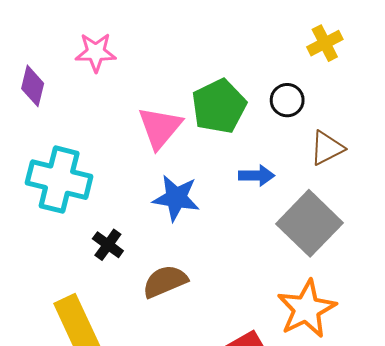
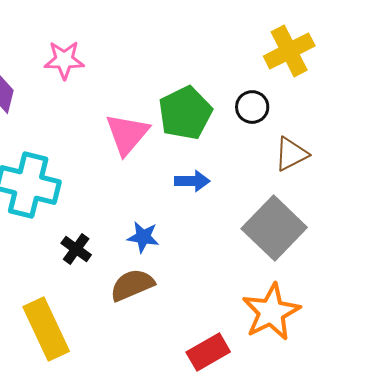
yellow cross: (325, 43) -> (289, 51), size x1.4
blue arrow: (257, 176) -> (192, 181), moved
blue star: (176, 198) -> (143, 237), moved, size x0.7

